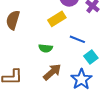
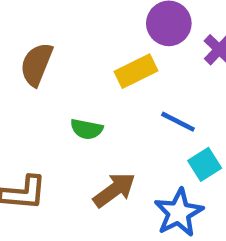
green semicircle: (46, 48) -> (87, 129), moved

